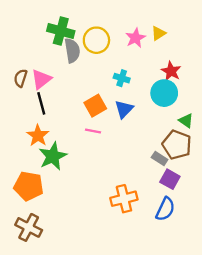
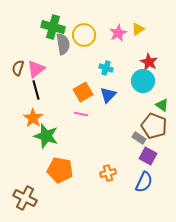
green star: (53, 156) -> (46, 136), turned -30
orange pentagon: (29, 186) -> (60, 170), moved
orange cross: (124, 199) -> (108, 173), size x0.7

